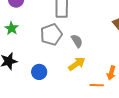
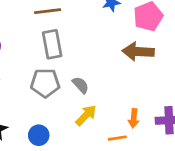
gray pentagon: (51, 35) -> (45, 83), turned 30

